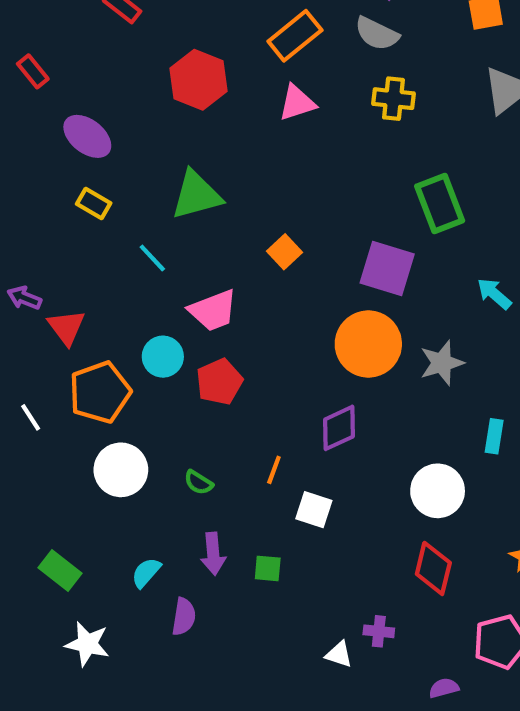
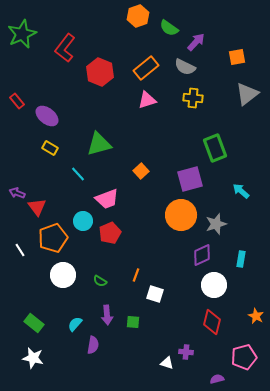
red rectangle: (33, 71) -> (17, 101), moved
red hexagon: (198, 80) -> (100, 72), moved
purple square: (387, 269) -> (190, 179), turned -32
purple diamond: (339, 428) -> (202, 255), moved
white star: (87, 644) -> (33, 358), moved

